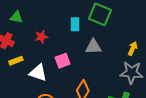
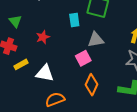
green triangle: (16, 17) -> (15, 21), turned 48
pink square: (63, 61) -> (83, 58), moved

